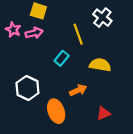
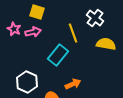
cyan rectangle: (62, 58) -> (58, 55), size x1.5
yellow semicircle: (100, 65) -> (106, 44), moved

